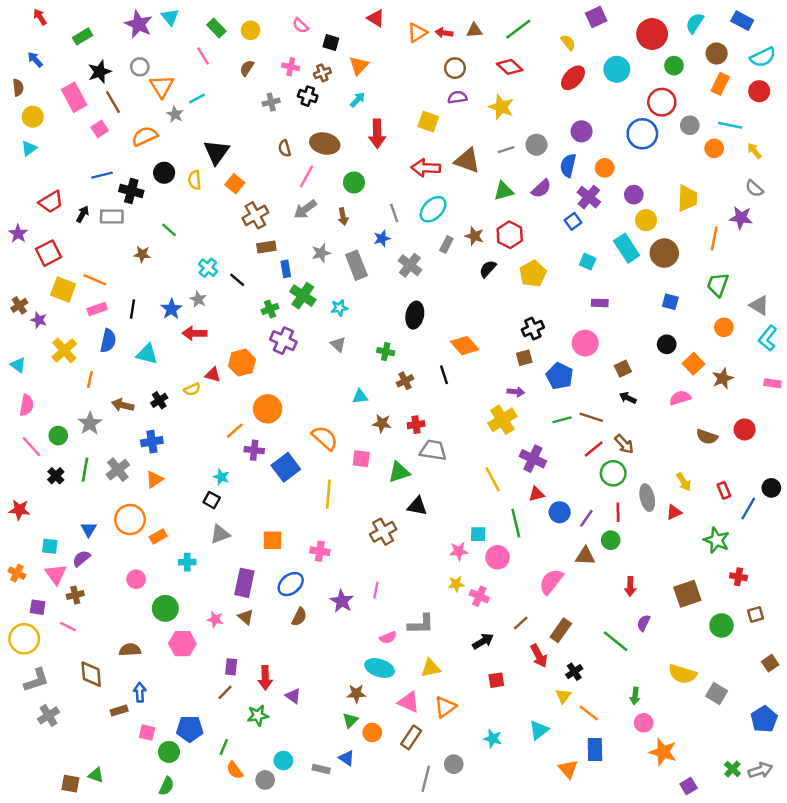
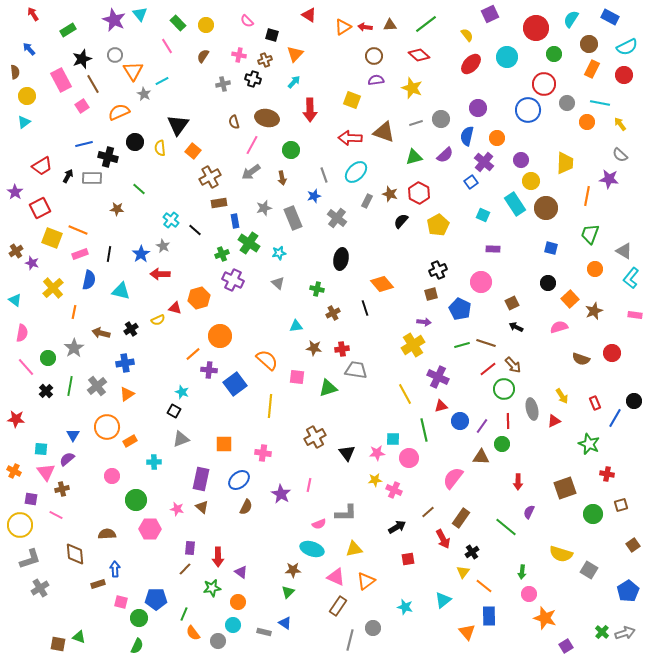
black triangle: (417, 506) -> (347, 453), moved, turned 42
orange circle: (372, 732) -> (238, 602), moved

